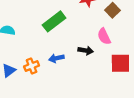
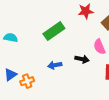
orange cross: (32, 66) -> (27, 81), moved

